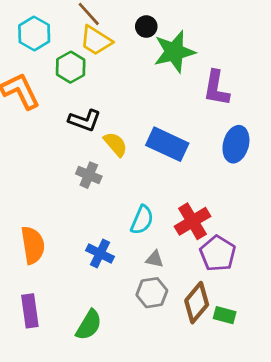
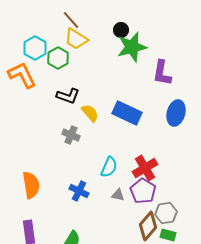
black circle: (146, 27) -> (121, 30), moved
cyan hexagon: (34, 34) -> (35, 48), moved
purple pentagon: (218, 253) -> (143, 191), moved
gray hexagon: (152, 293) -> (166, 213), moved

